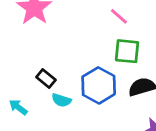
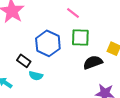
blue hexagon: (99, 85) -> (48, 43), moved

